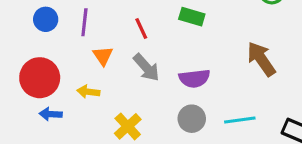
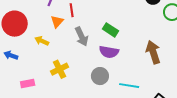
green rectangle: (192, 17) -> (111, 30), moved
red line: (141, 28) -> (72, 10), moved
blue arrow: (51, 114) -> (11, 55), moved

